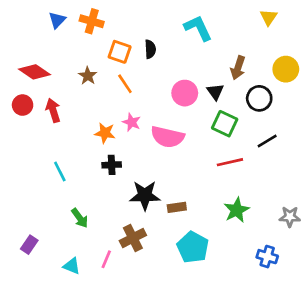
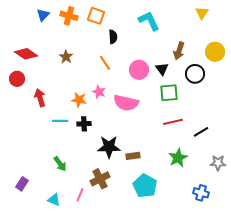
orange square: (120, 52) -> (96, 16), moved
orange line: (125, 84) -> (105, 63), moved
red arrow: (53, 110) -> (40, 98), moved
green square: (225, 124) -> (169, 93), turned -30
black line: (267, 141) -> (201, 132), moved
cyan line: (60, 172) -> (60, 121), moved, turned -63

